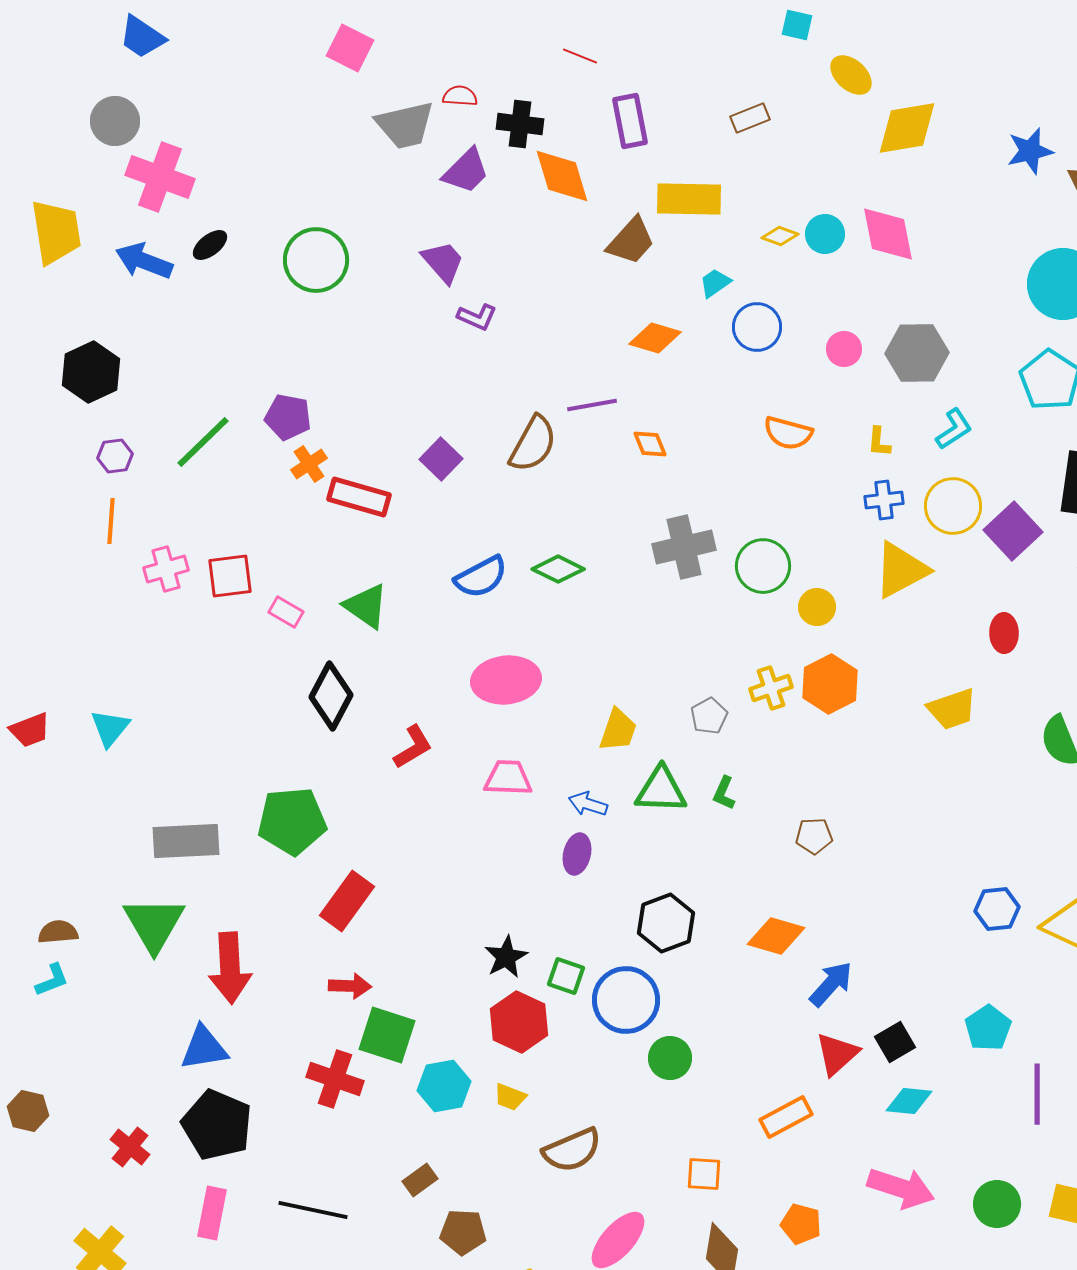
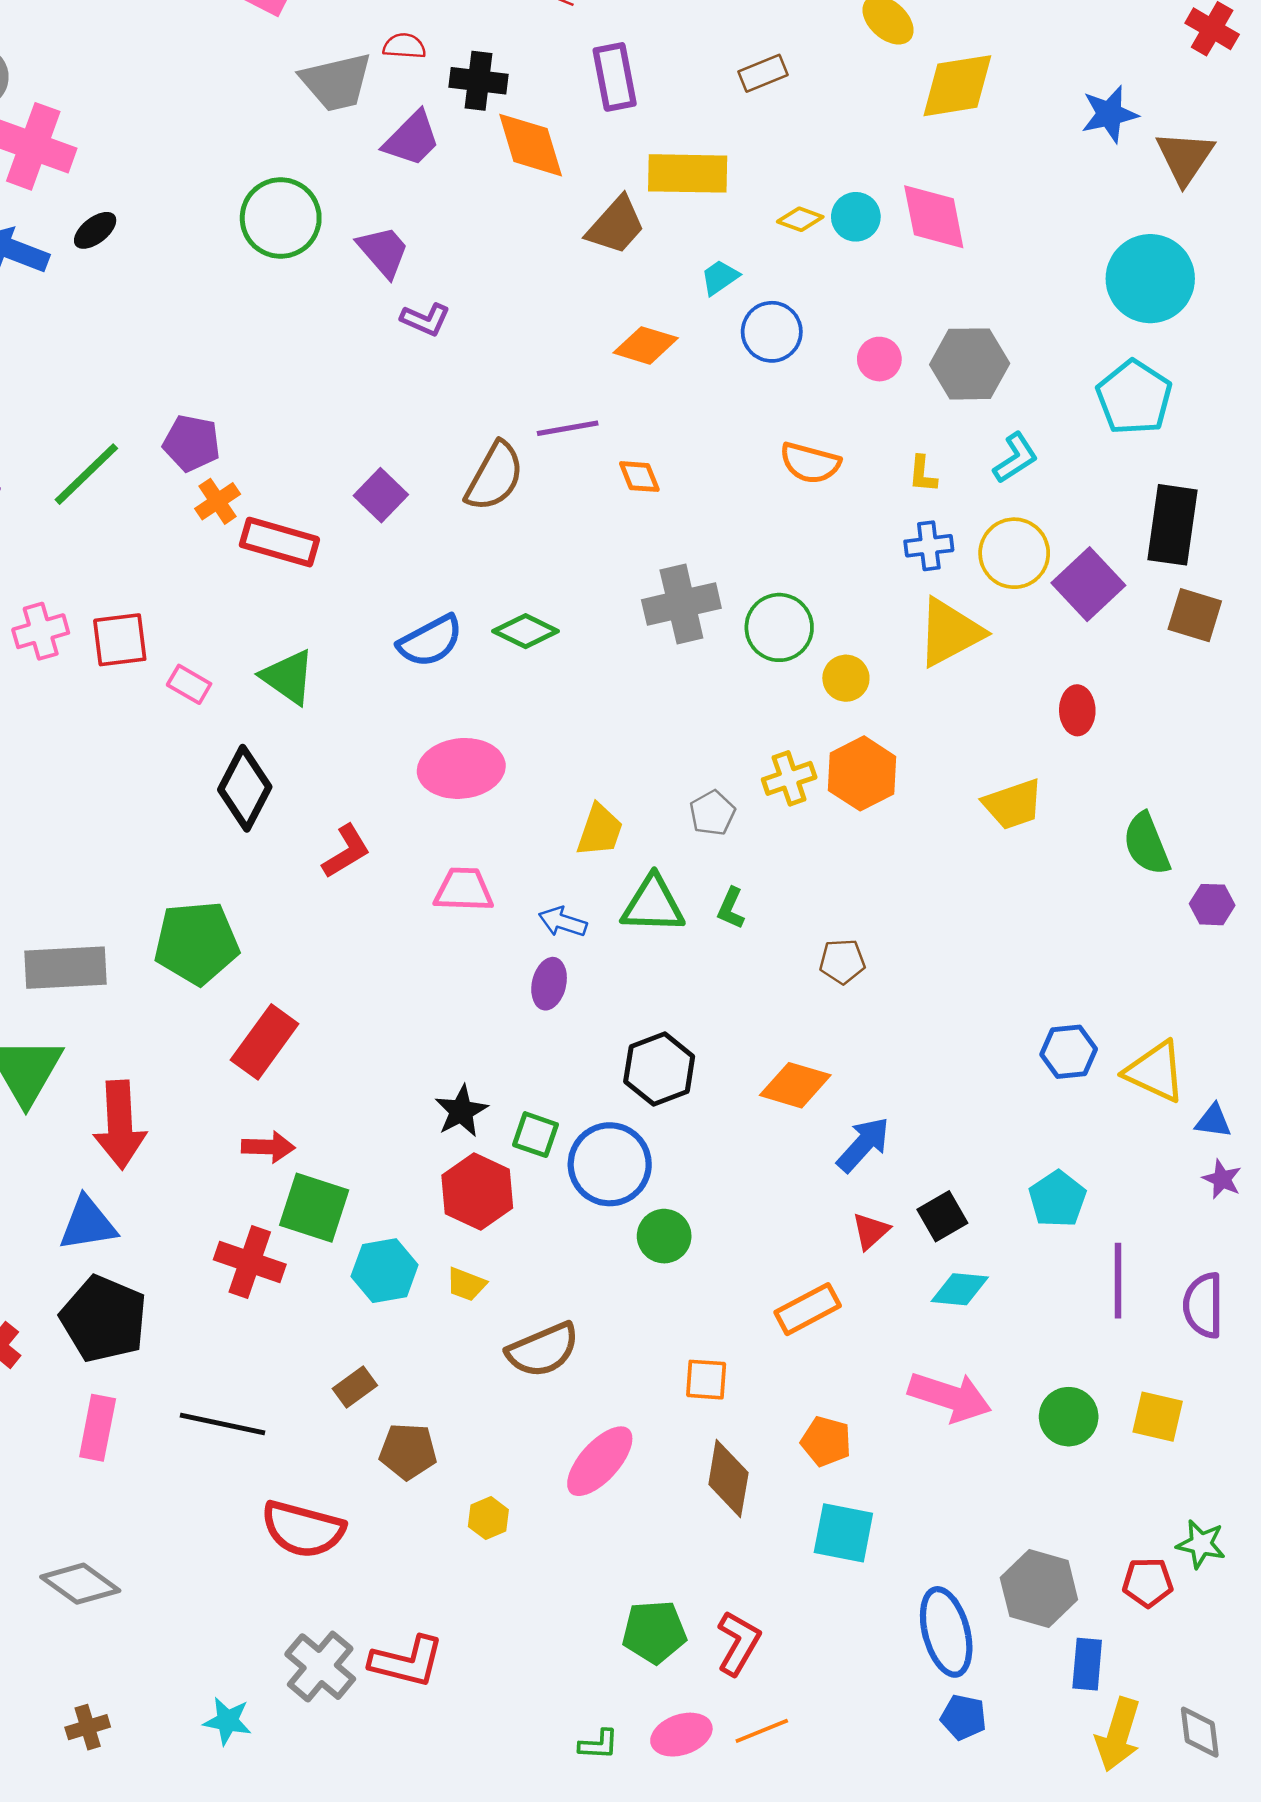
green circle: (316, 260) -> (281, 218), moved
red triangle: (837, 1054) -> (871, 1231), size x0.7

